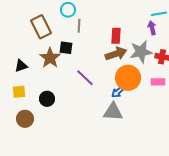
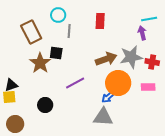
red rectangle: (116, 36) -> (100, 21), moved
black triangle: (21, 66) -> (11, 85), moved
purple line: (85, 78) -> (75, 83), turned -72
black circle: (47, 99) -> (45, 105), moved

